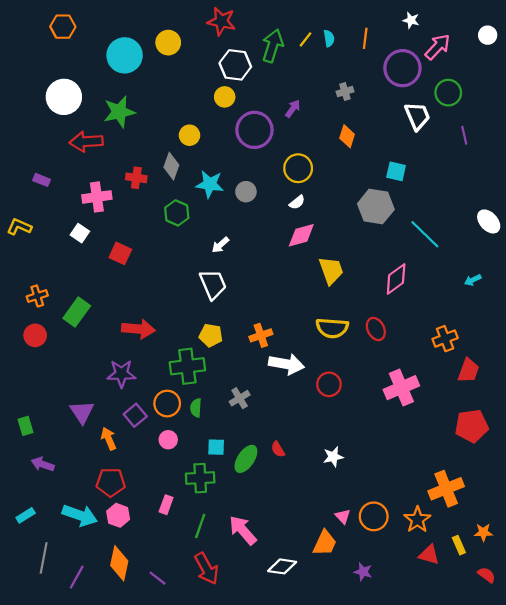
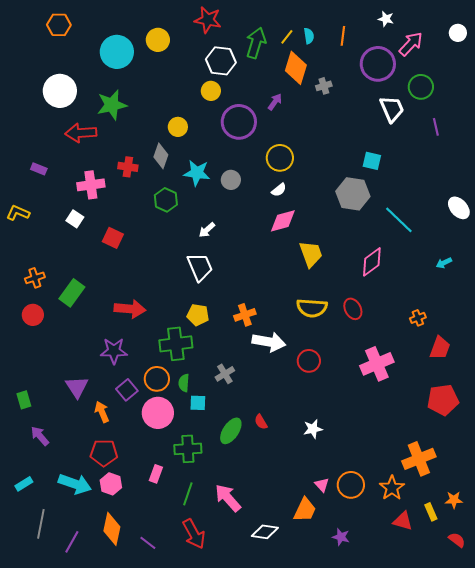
orange diamond: (347, 136) -> (296, 68), moved, size x1.5
orange cross: (445, 339) -> (418, 318), size x0.7
pink circle: (168, 440) -> (158, 413), size x1.8
cyan square: (216, 447) -> (198, 403), moved
purple arrow: (43, 464) -> (40, 436), turned 30

